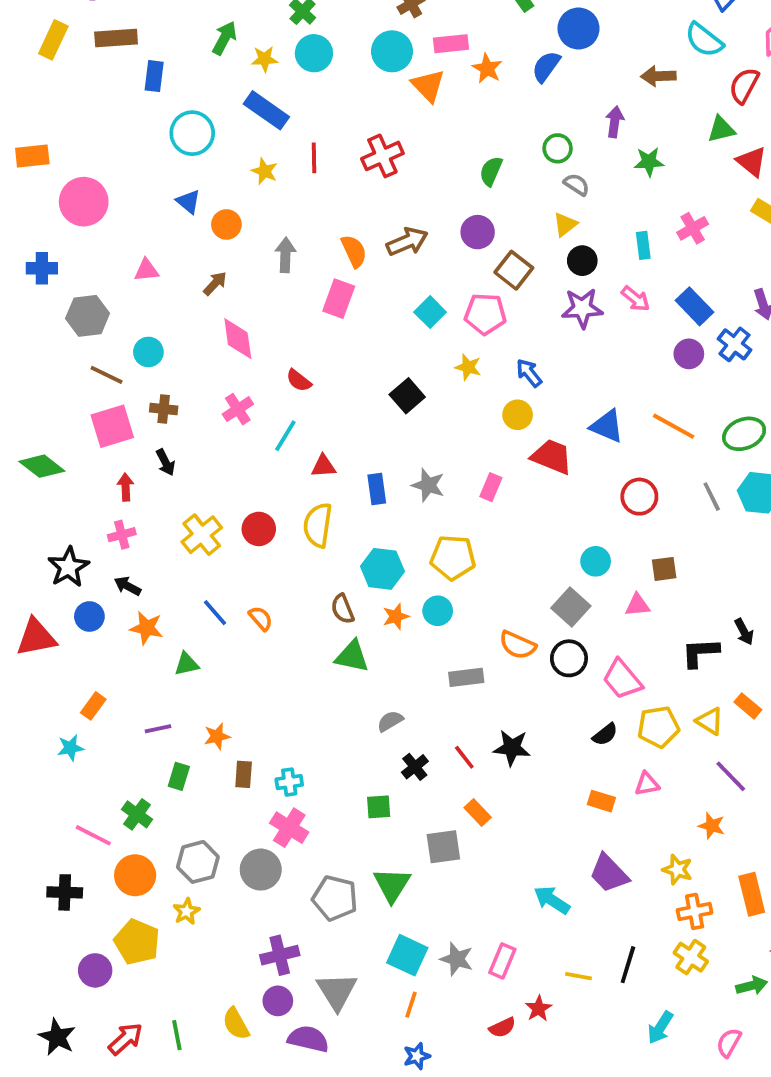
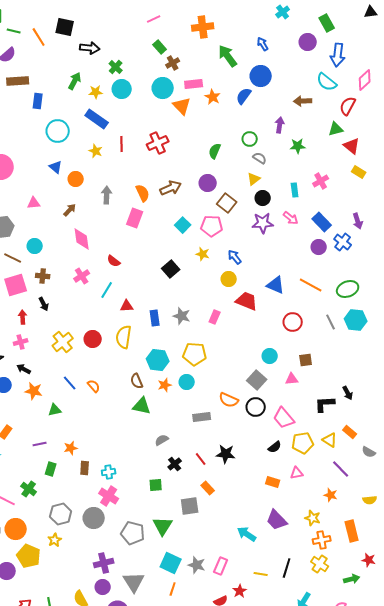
orange circle: (135, 875) -> (16, 529), moved

